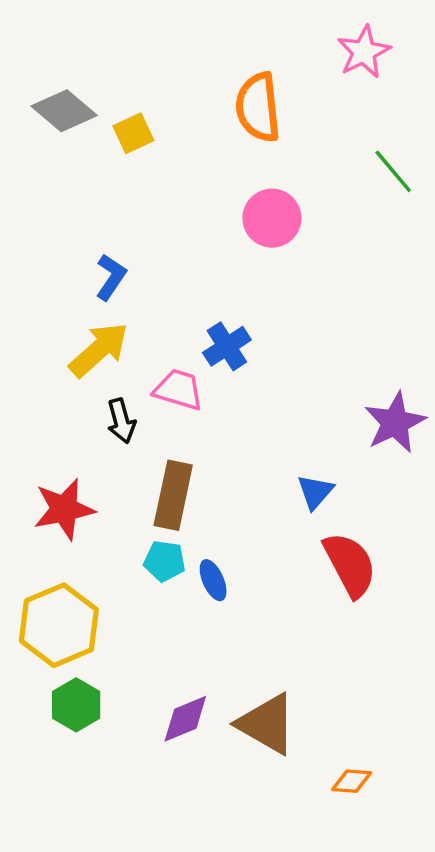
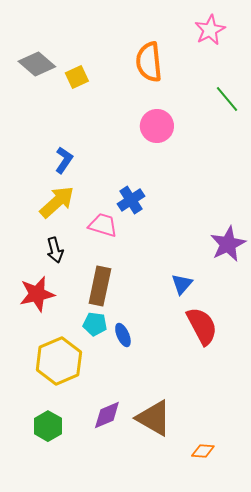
black arrow: (121, 421) -> (55, 250), moved
yellow hexagon: (59, 625) -> (59, 361), moved
green hexagon: (76, 705) -> (48, 426), moved

